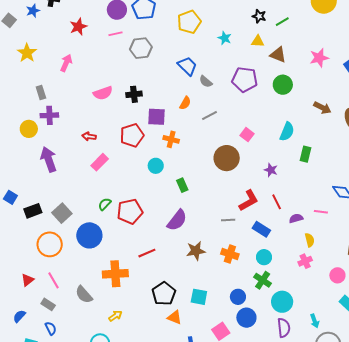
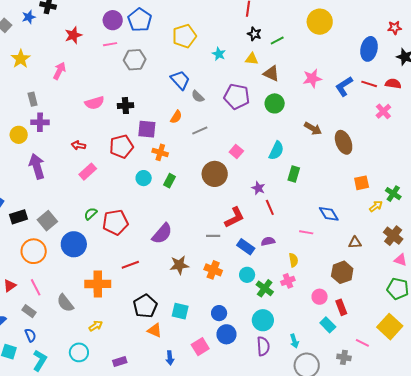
green rectangle: (182, 185) -> (169, 181), moved, turned 48
red line: (277, 202) -> (270, 207), moved
purple semicircle: (296, 218) -> (268, 241), moved
green cross: (263, 280) -> (265, 288), moved

